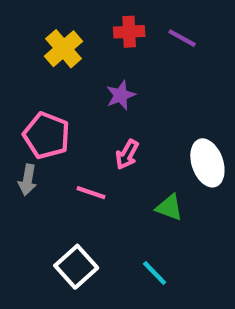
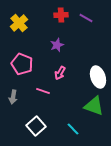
yellow cross: (64, 49) -> (19, 23), moved
gray arrow: (28, 180) -> (13, 97), moved
green triangle: (169, 207) -> (94, 106), moved, size x1.5

